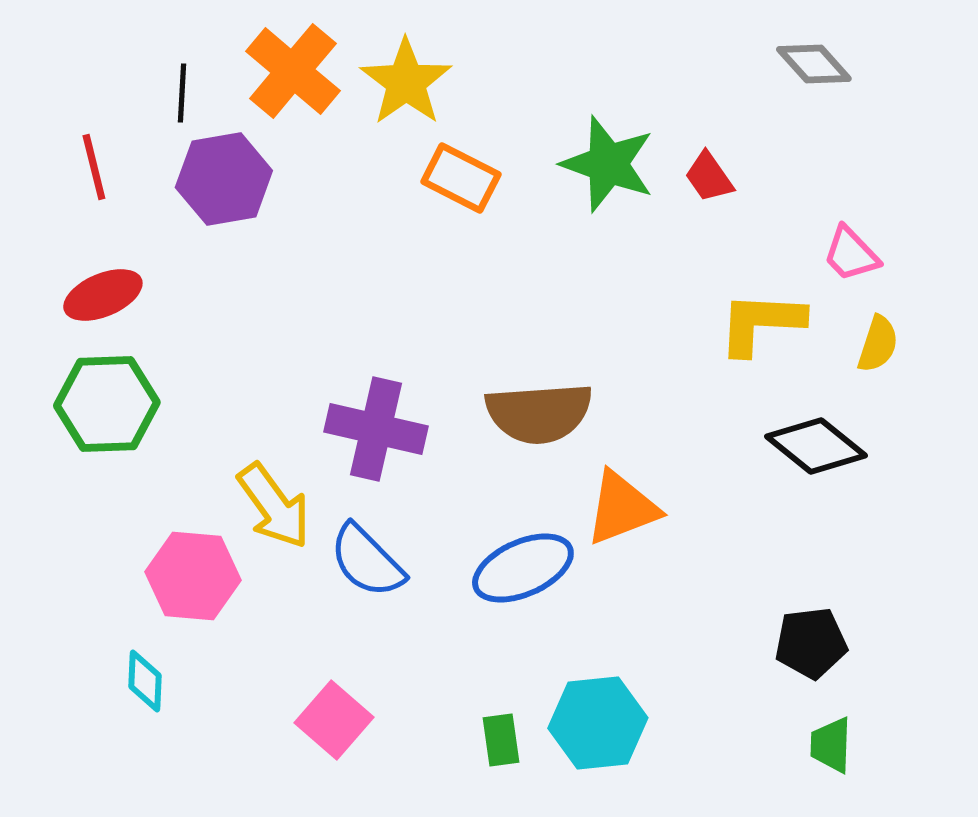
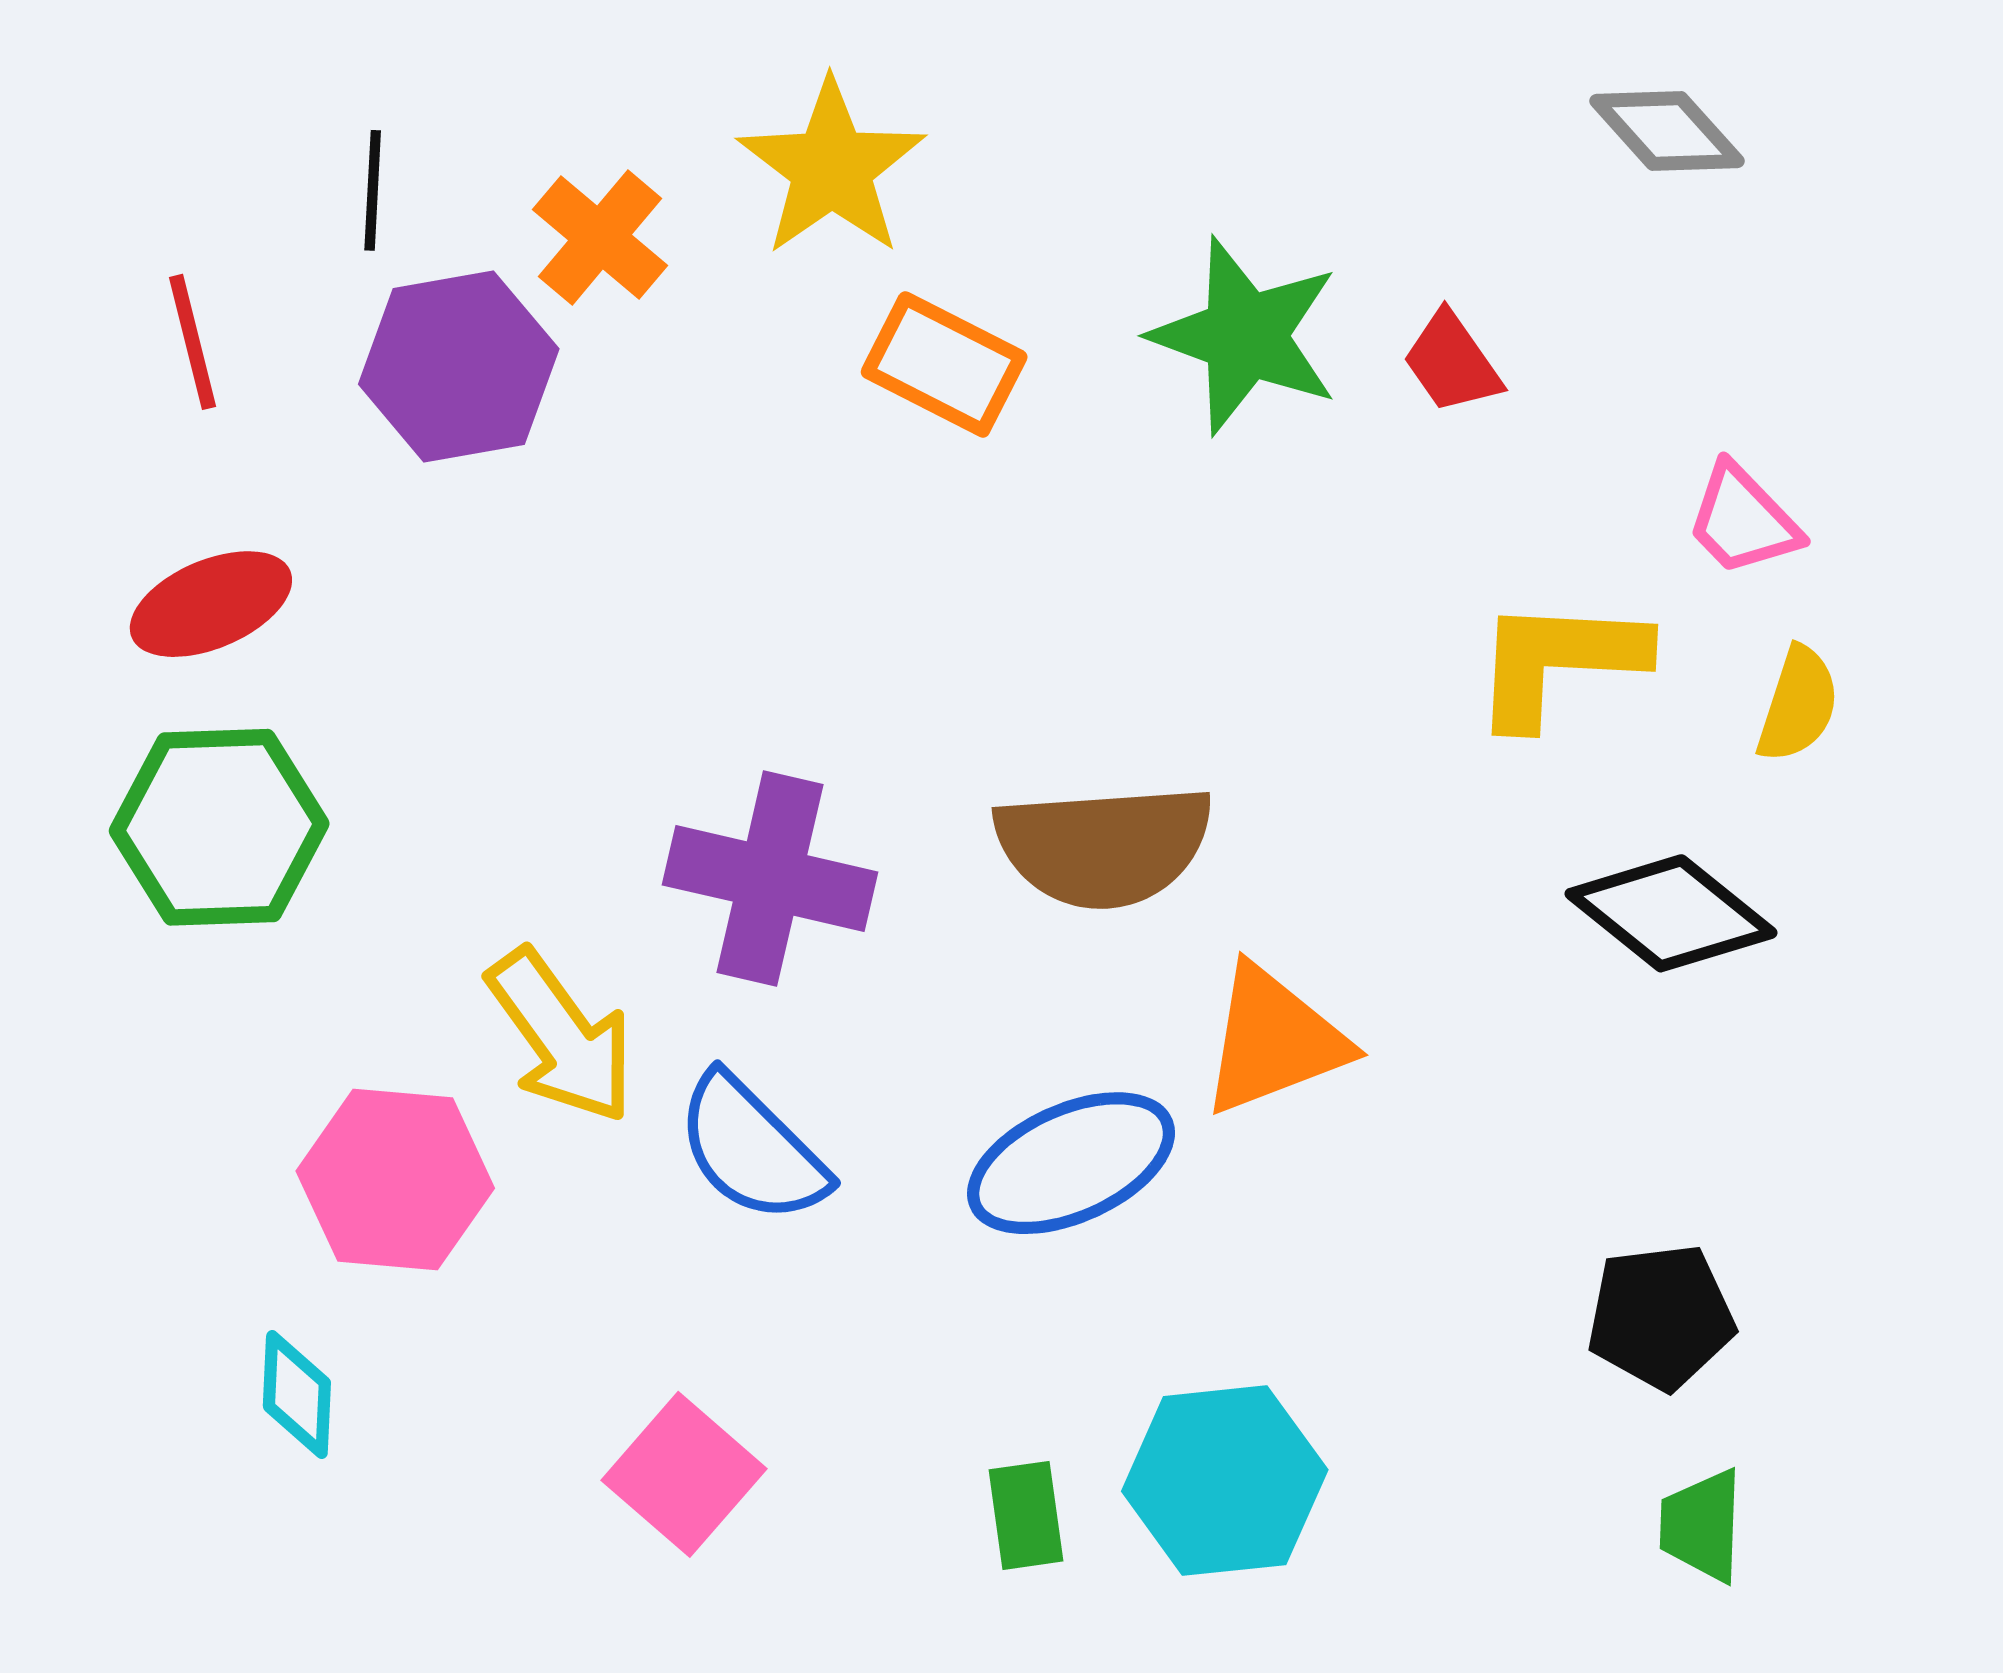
orange cross: (293, 71) -> (600, 237), moved, size x0.7

